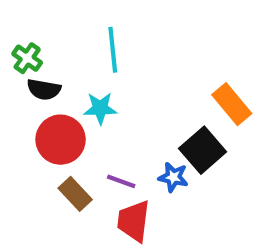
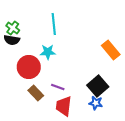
black semicircle: (44, 89) -> (12, 40), moved
black square: (203, 150) -> (98, 86), moved
blue star: (173, 177) -> (96, 103), moved

